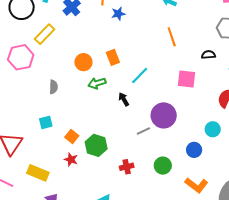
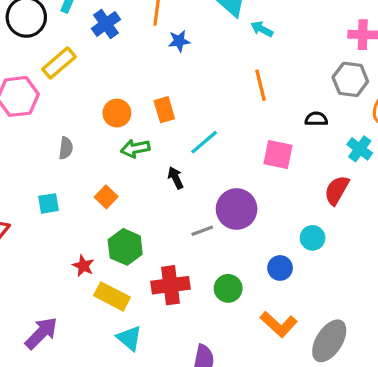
orange square: (72, 136) -> (106, 197), moved
red cross: (127, 167) -> (170, 285), size x1.6
yellow rectangle: (38, 173) -> (112, 296), moved

